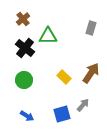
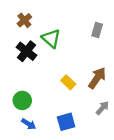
green triangle: (48, 36) -> (51, 38), turned 42
green circle: (24, 80) -> (22, 100), moved
gray arrow: (83, 105) -> (102, 108), moved

